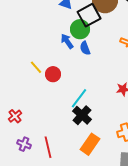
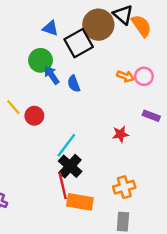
green circle: (80, 29) -> (40, 60), moved
orange rectangle: (90, 144) -> (80, 202), turned 65
red line: (48, 147) -> (63, 186), moved

